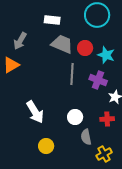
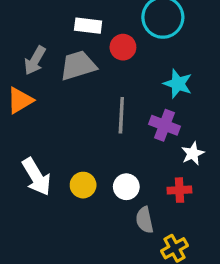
gray trapezoid: (62, 44) -> (78, 65), moved, turned -40
red circle: (85, 48) -> (123, 47), moved
white arrow: (35, 112) -> (37, 177), moved
yellow circle: (46, 146) -> (83, 185), moved

